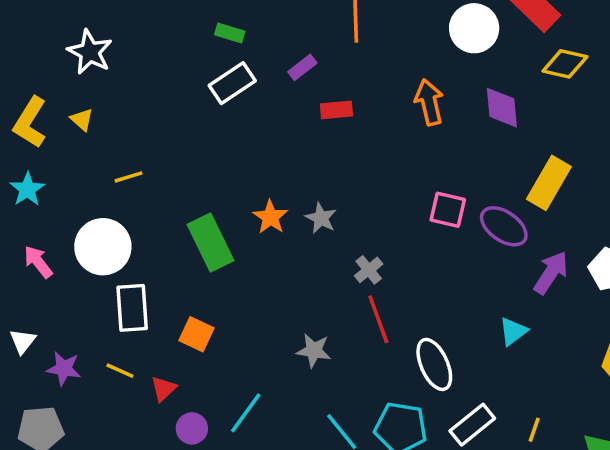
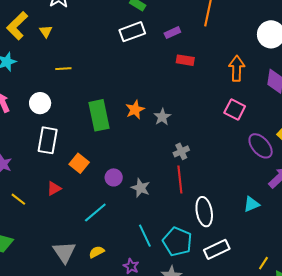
pink square: (448, 210) -> (235, 110), moved
white circle: (103, 247) -> (40, 103), size x0.7
yellow line: (120, 371) -> (18, 199), moved
purple circle: (192, 428) -> (114, 177), moved
yellow line: (534, 430) -> (263, 263), moved

